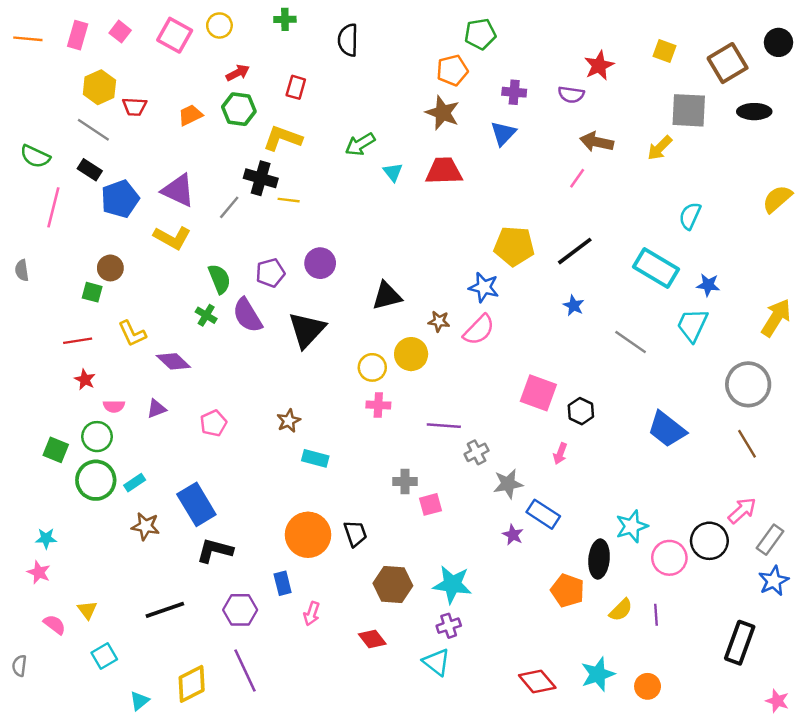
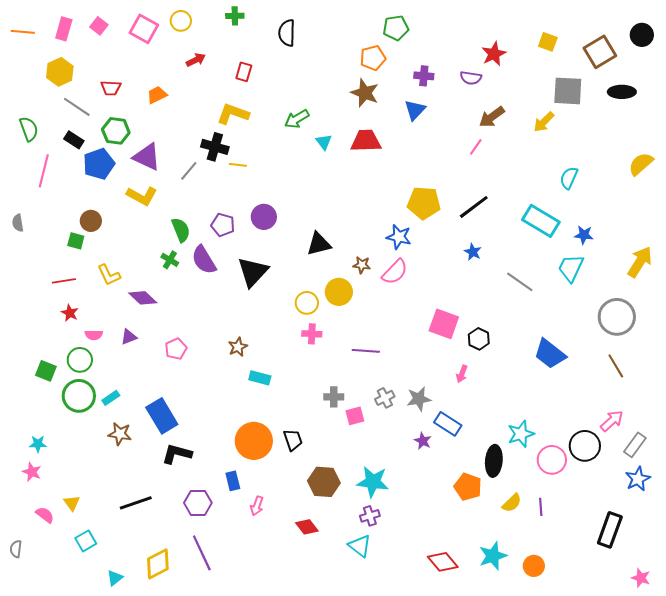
yellow hexagon: (99, 87) -> (60, 72), moved
green hexagon: (239, 109) -> (116, 131), moved
brown arrow: (597, 142) -> (492, 117), turned -48
green semicircle: (35, 156) -> (29, 129), turned -135
purple pentagon: (270, 273) -> (223, 225), turned 30
gray cross: (477, 452) -> (385, 398), moved

